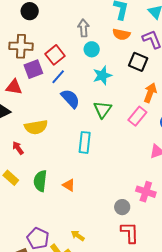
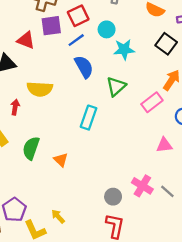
cyan circle: (92, 49) -> (107, 29), moved
red arrow: (18, 148) -> (15, 107), turned 32

